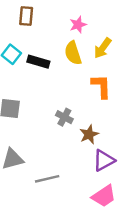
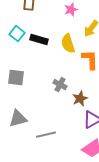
yellow semicircle: (73, 53) -> (68, 44), moved

